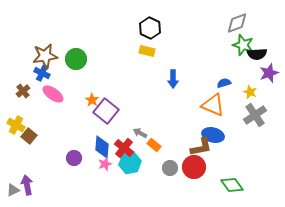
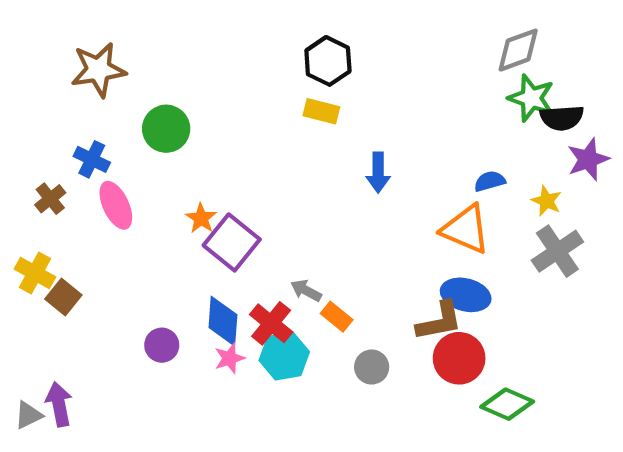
brown star: (45, 56) -> (98, 70), moved
pink ellipse: (53, 94) -> (116, 205), turned 30
red circle: (194, 167) -> (459, 358), moved
green diamond: (232, 185) -> (507, 404), turned -30

